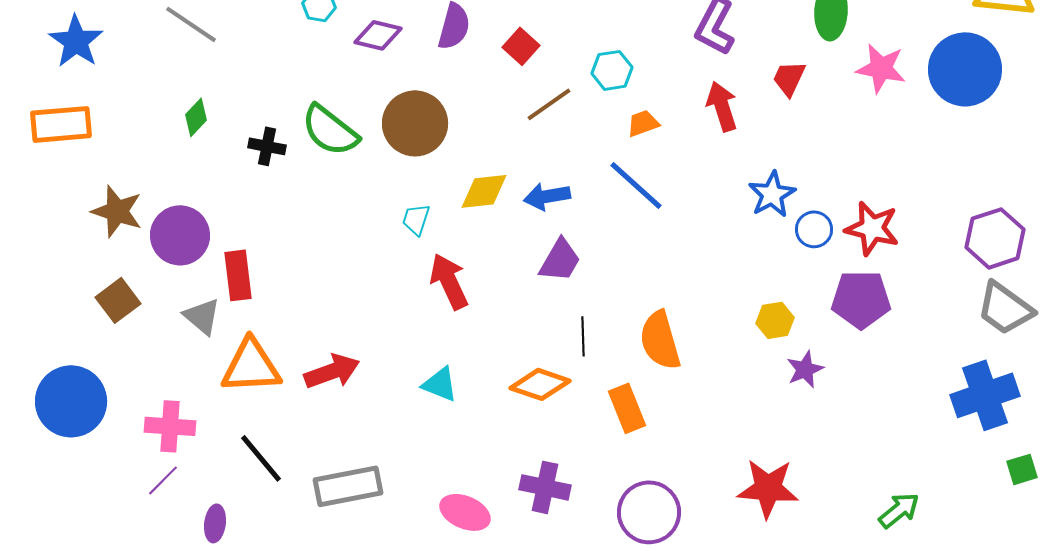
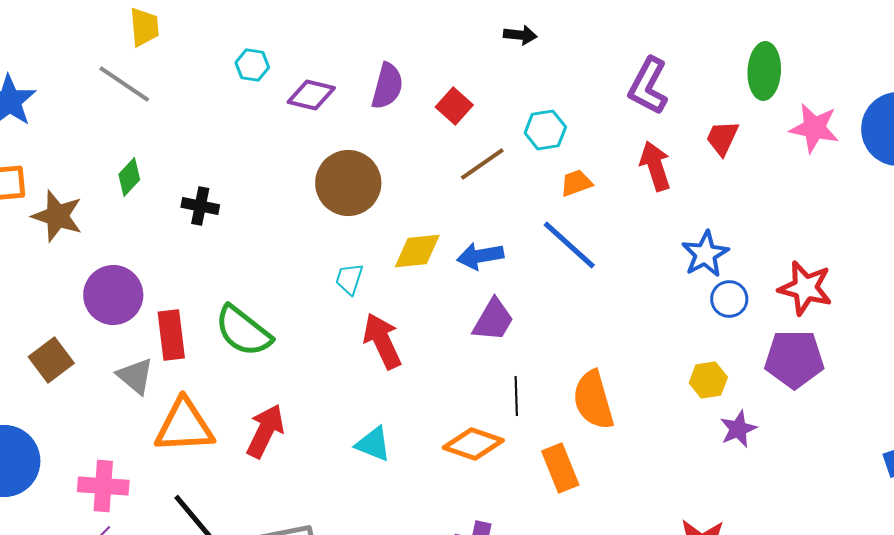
green semicircle: (330, 130) -> (243, 331), moved
brown star: (117, 211) -> (57, 216), moved
blue circle: (814, 229) -> (729, 299), moved
red arrow: (332, 371) -> (265, 431), turned -44

